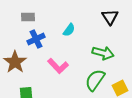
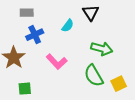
black triangle: (110, 17) -> (91, 13), moved
green semicircle: (95, 80) -> (94, 76), turned -65

